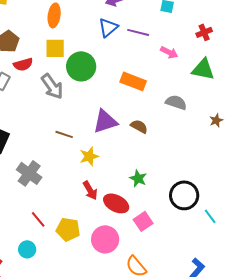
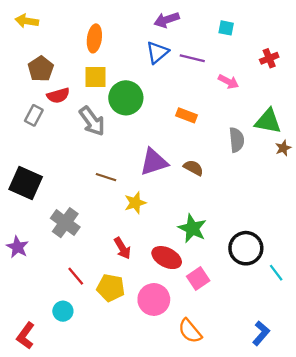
green triangle: (203, 69) -> (268, 121), moved
orange rectangle: (133, 81) -> (186, 115), size x0.7
gray semicircle: (176, 102) -> (237, 140), turned 65
brown star: (216, 120) -> (283, 148), moved
green star: (138, 178) -> (192, 228), size x1.4
red arrow: (90, 190) -> (122, 248), moved

